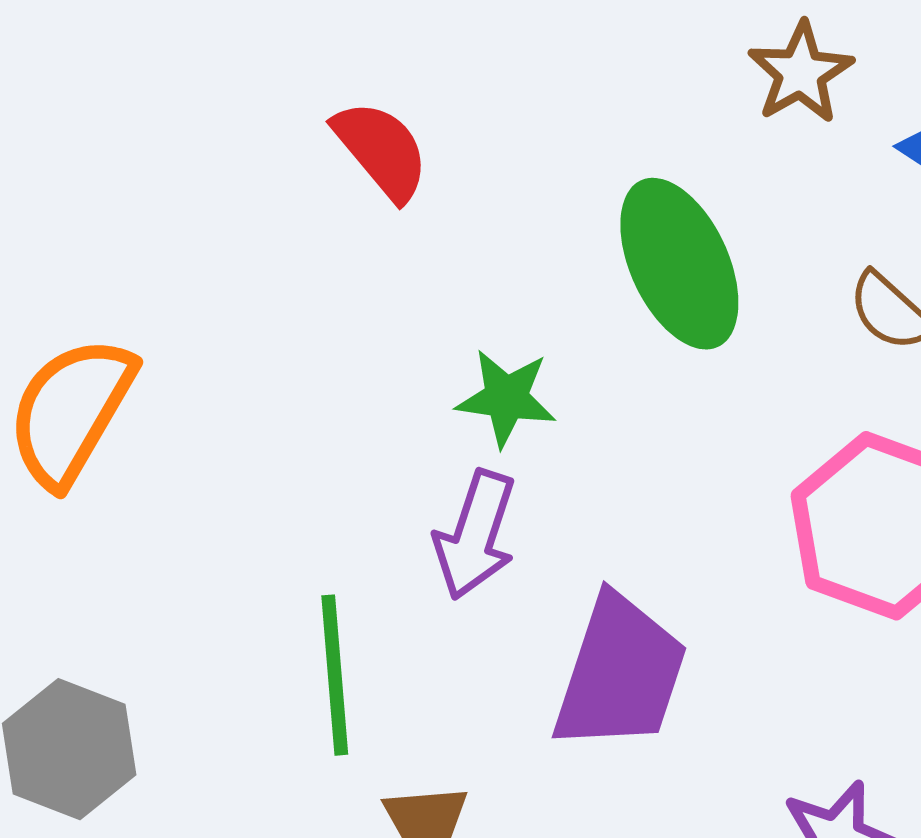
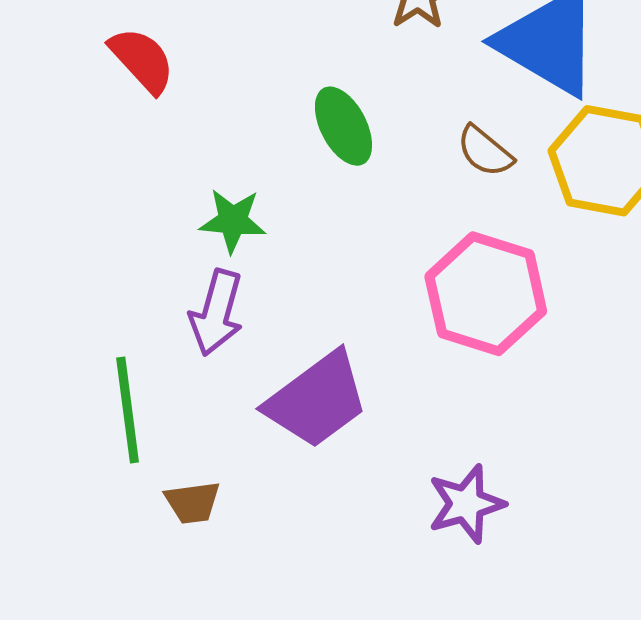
green ellipse: (679, 264) -> (343, 126), size x0.7
purple trapezoid: (620, 673) -> (317, 400), turned 38

